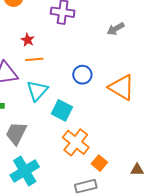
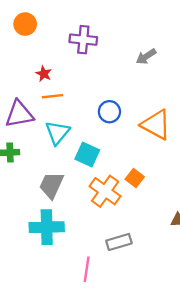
gray trapezoid: (16, 133) -> (51, 185), moved
orange square: (99, 163) -> (135, 178), moved
cyan cross: (25, 171) -> (47, 227), turned 32

